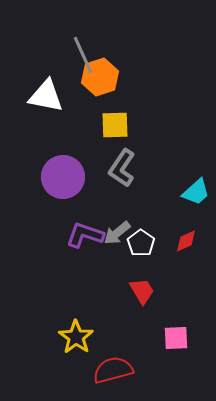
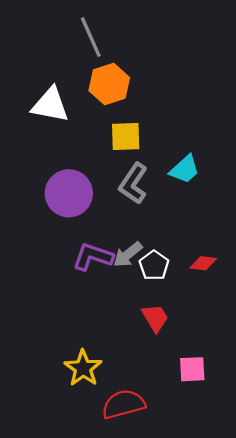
gray line: (83, 55) -> (91, 37), moved
cyan trapezoid: (196, 192) -> (185, 169), moved
red diamond: (186, 241) -> (203, 263), turned 30

